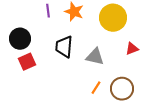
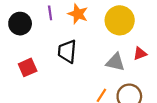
black circle: (20, 39) -> (20, 24), moved
gray triangle: (95, 57) -> (115, 62), moved

